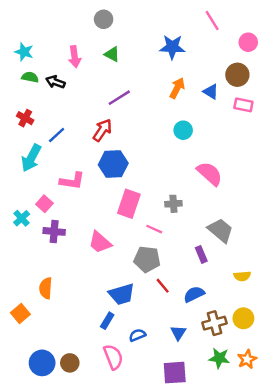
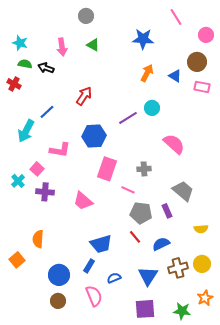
purple line: (119, 98) -> (128, 118), moved
red cross: (25, 118) -> (14, 84), moved
red arrow: (102, 130) -> (84, 96), moved
gray pentagon: (147, 259) -> (141, 213), moved
blue triangle: (178, 333) -> (148, 276), size x1.5
green star: (219, 358) -> (182, 311), moved
blue circle: (42, 363) -> (59, 275), moved

